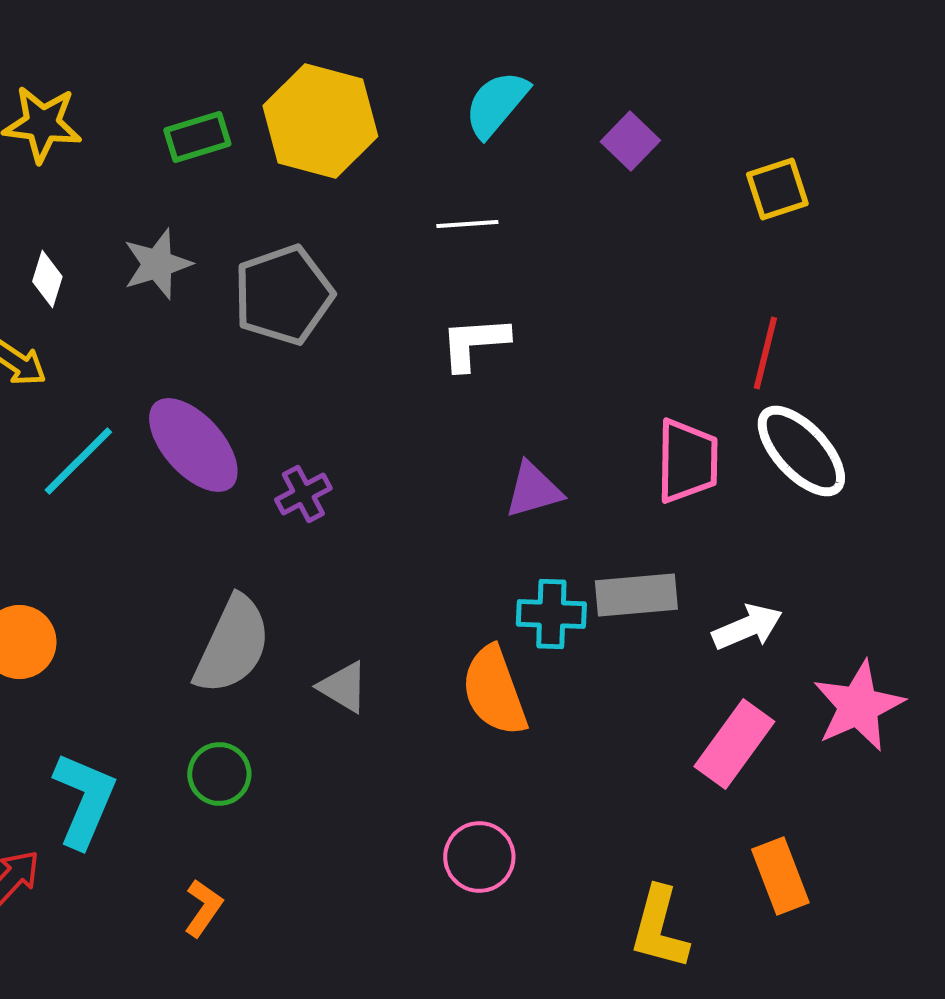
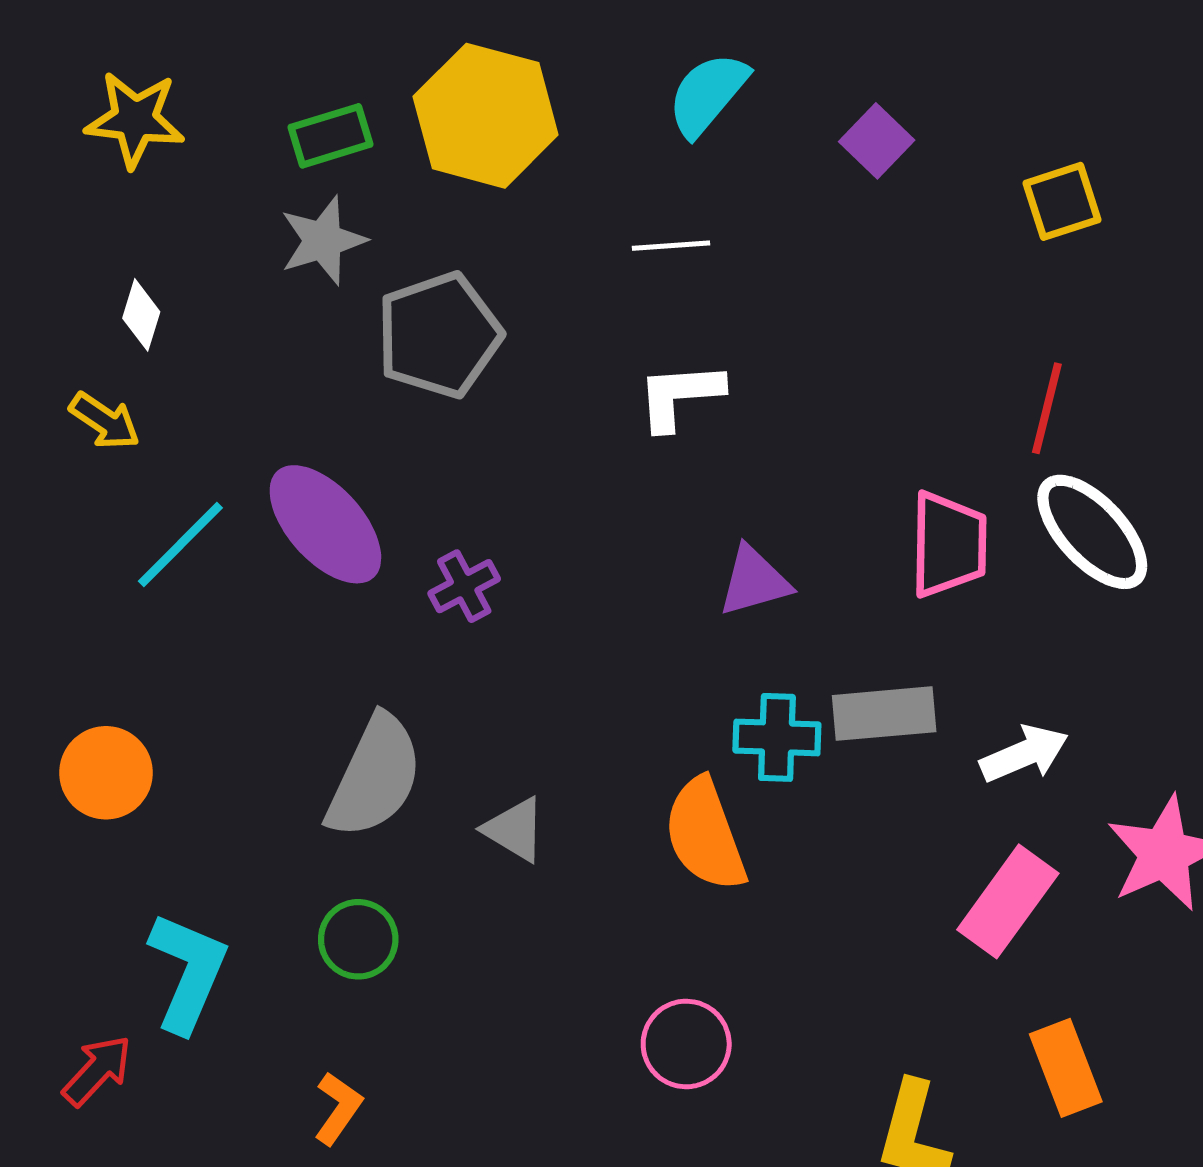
gray star: (157, 264) -> (323, 241), moved

